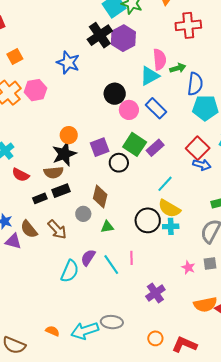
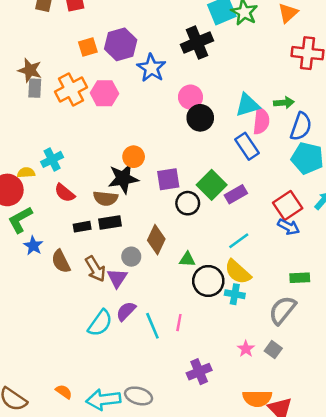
purple hexagon: (123, 38) -> (121, 44), moved
pink semicircle: (160, 59) -> (261, 121), moved
pink circle: (129, 110) -> (190, 97), moved
green triangle: (107, 227) -> (187, 259), moved
purple triangle: (13, 241) -> (117, 278), moved, turned 36
gray square: (210, 264) -> (273, 350), turned 32

